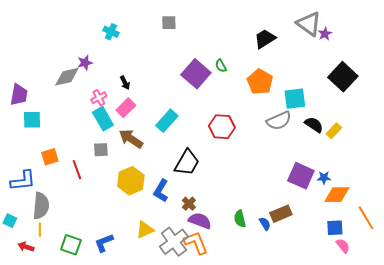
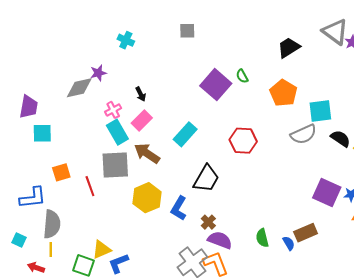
gray square: (101, 150) -> (115, 165), size x1.8
yellow triangle: (145, 230) -> (102, 250), moved

